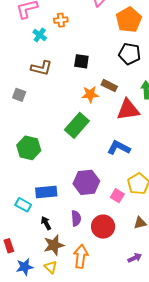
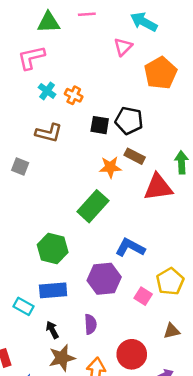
orange cross: (61, 20) -> (74, 95), moved, turned 32
black pentagon: (130, 54) -> (129, 121), moved
green hexagon: (29, 148) -> (53, 248), moved
blue L-shape: (119, 148) -> (130, 248), moved
red circle: (103, 227) -> (132, 354), moved

